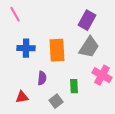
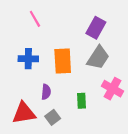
pink line: (15, 14) -> (35, 19), moved
red triangle: (22, 97) -> (24, 113), size x1.6
gray square: (56, 101) -> (53, 117), moved

